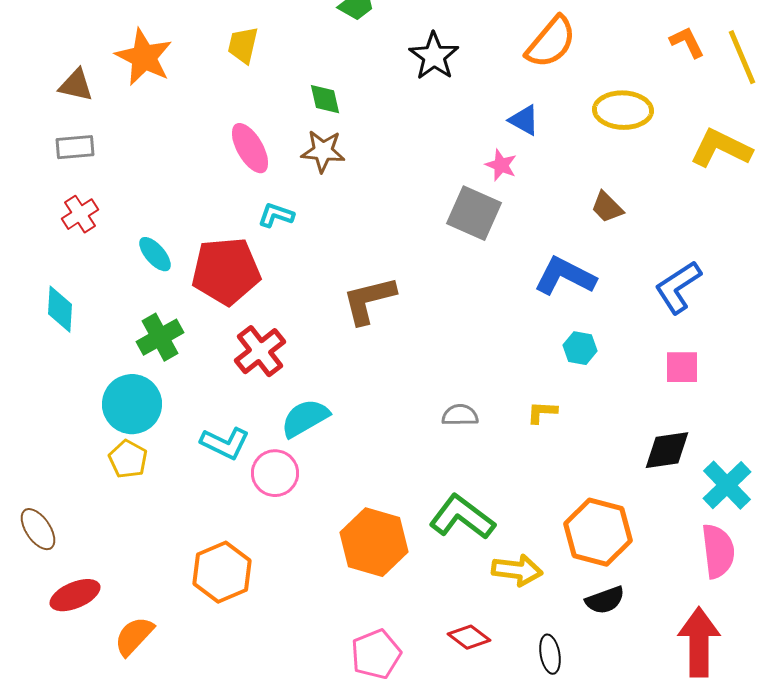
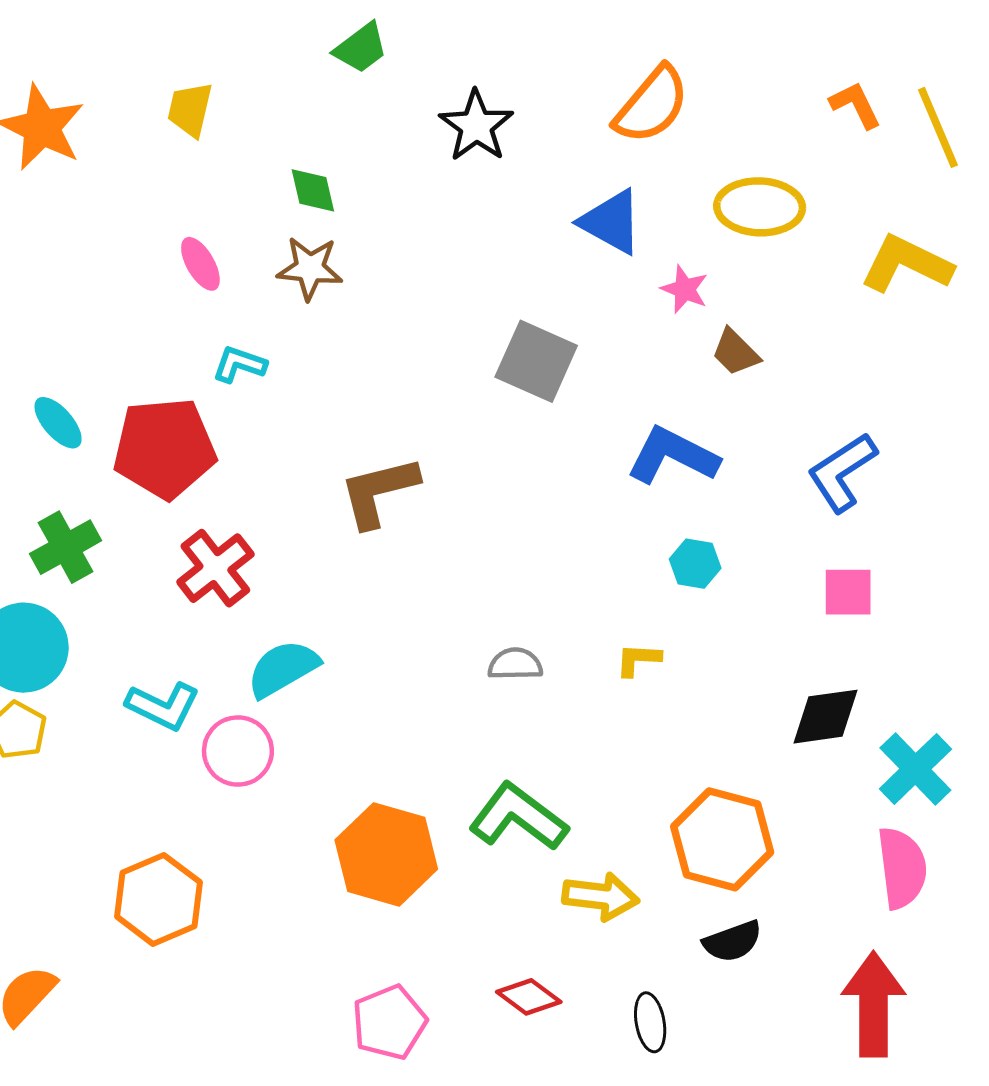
blue triangle: (524, 120) -> (611, 222), size x1.4
pink ellipse: (250, 148) -> (200, 264), size x0.7
pink star: (501, 165) -> (685, 289), moved

